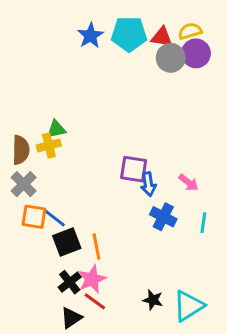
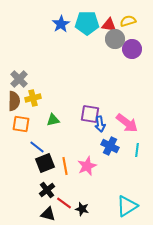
purple circle: (196, 53) -> (132, 49), moved
green triangle: (56, 129) -> (53, 120), moved
pink arrow: (189, 183) -> (127, 123), size x1.6
gray cross: (24, 184) -> (19, 79), moved
orange square: (34, 217) -> (21, 124), moved
pink star: (92, 279) -> (87, 166), moved
black star: (153, 300) -> (82, 209), moved
black triangle: (71, 318) -> (48, 214), turned 49

